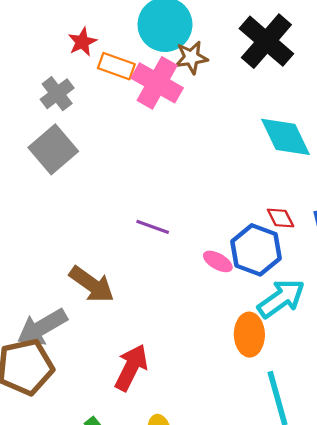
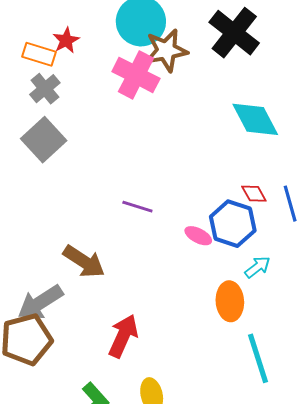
brown star: (191, 58) -> (166, 50), size x1.4
orange rectangle: (116, 66) -> (39, 54), moved
cyan arrow: (281, 298) -> (257, 267), size x0.6

